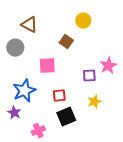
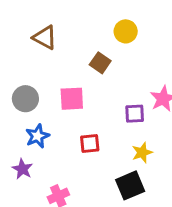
gray circle: (15, 48) -> (25, 99), moved
blue star: (24, 91) -> (37, 136), size x0.7
black square: (66, 117) -> (130, 185), moved

